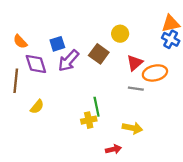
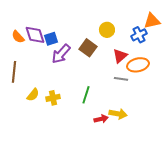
blue cross: (171, 39) -> (139, 35), moved, turned 35
purple diamond: (36, 64) -> (35, 35), moved
green line: (97, 107) -> (86, 95), turned 30
yellow cross: (89, 120) -> (53, 98), moved
red arrow: (113, 149) -> (101, 119), moved

